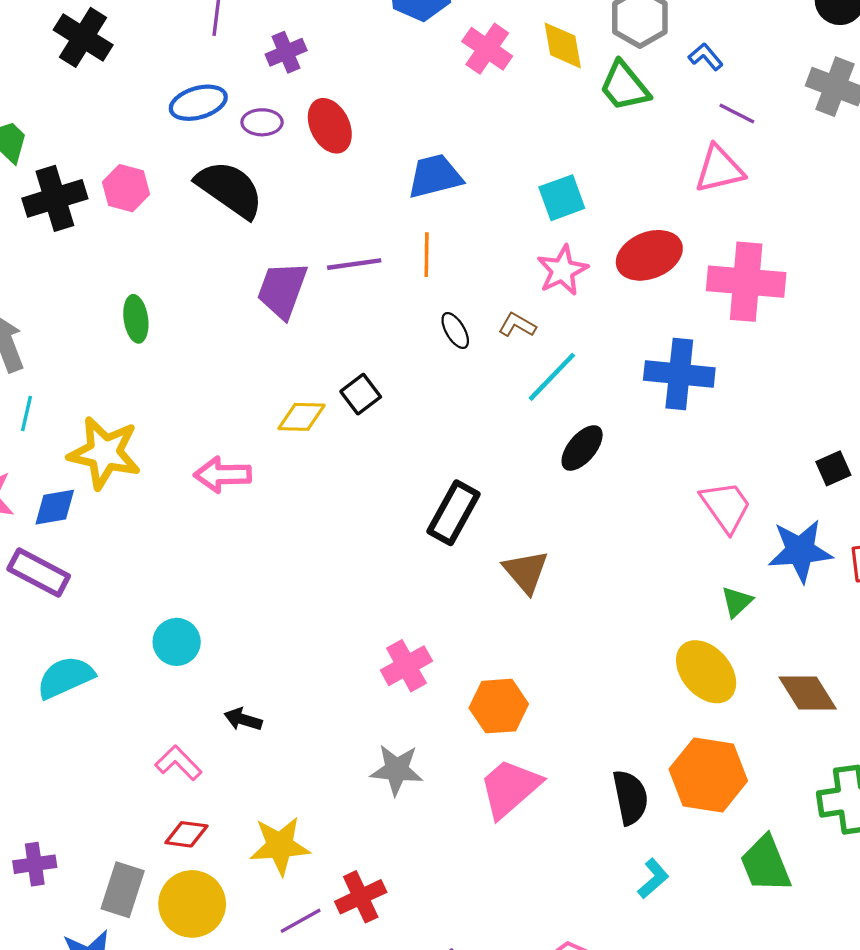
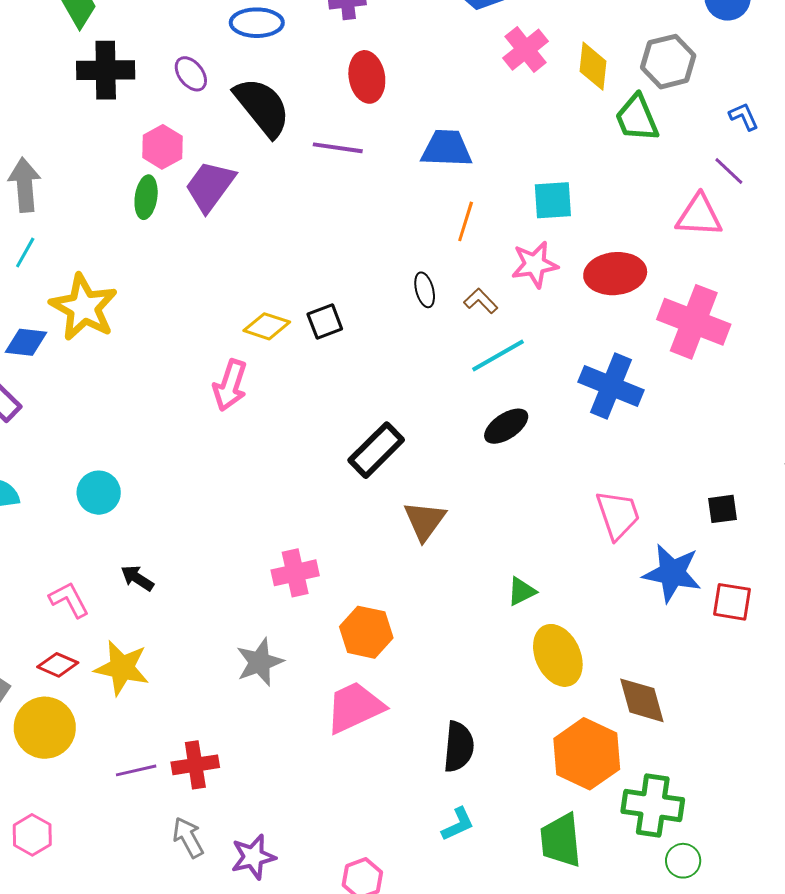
blue L-shape: (706, 57) -> (744, 116), moved
purple ellipse: (262, 122) -> (191, 74), moved, turned 36
pink hexagon: (126, 188) -> (162, 147), moved
orange line: (427, 255) -> (466, 221), moved
purple line: (354, 264) -> (338, 148), moved
purple trapezoid: (282, 290) -> (210, 186), moved
pink arrow: (223, 475) -> (230, 385), moved, turned -87
green triangle: (737, 602) -> (522, 591), moved
gray star: (397, 770) -> (260, 662), turned 30
orange hexagon: (708, 775) -> (587, 754), moved
yellow star: (280, 846) -> (122, 668), moved

